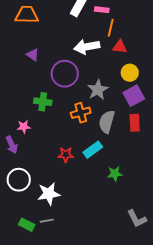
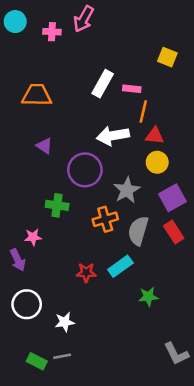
yellow circle: (130, 73) -> (157, 162), moved
red rectangle: (135, 123) -> (174, 232), turned -30
white star: (49, 194) -> (65, 322), size x0.7

